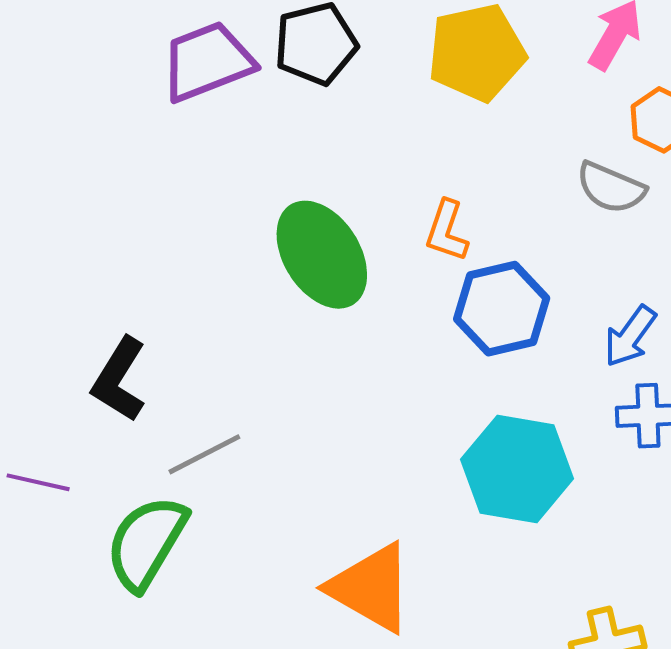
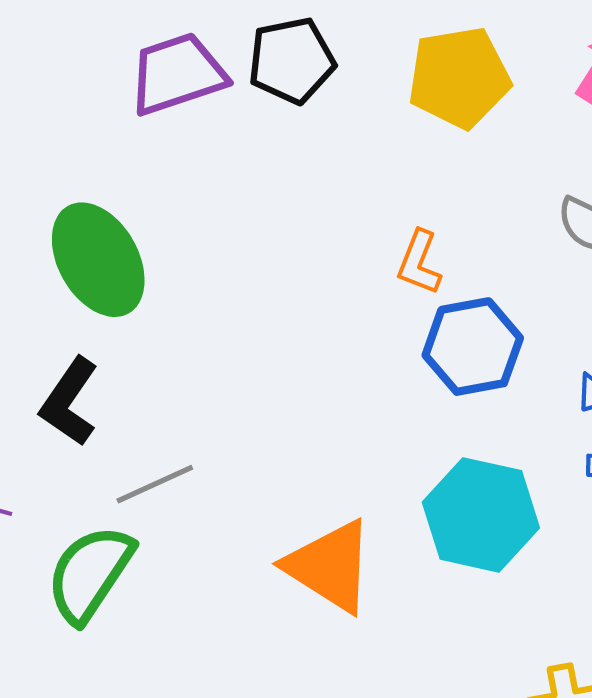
green ellipse: (322, 255) -> (98, 260), moved
orange triangle: (371, 588) -> (330, 566), moved

